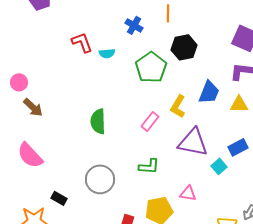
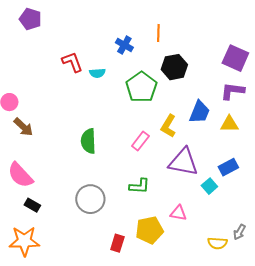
black rectangle: (59, 198) -> (32, 205), moved

